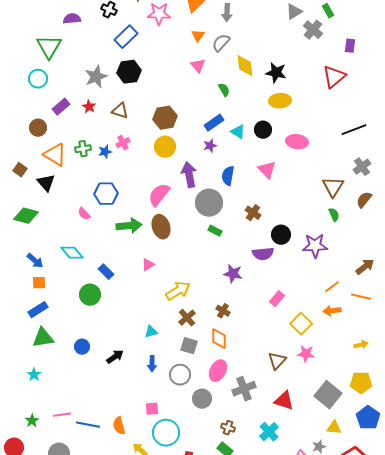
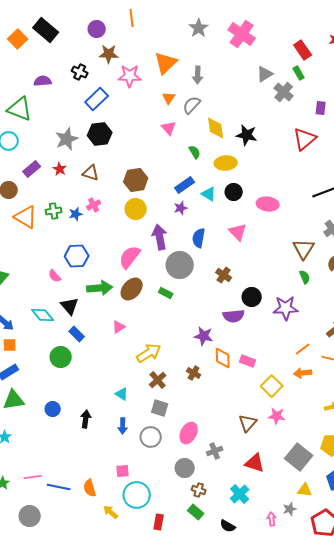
green triangle: (49, 47) -> (20, 109), turned -40
yellow ellipse: (280, 101) -> (226, 163), moved
black triangle: (46, 183) -> (70, 306), moved
brown ellipse: (161, 227) -> (132, 289), turned 60
green rectangle: (215, 231) -> (166, 293), moved
pink rectangle: (277, 299) -> (248, 361), turned 70
cyan triangle: (151, 332) -> (122, 394), turned 48
orange diamond: (219, 339) -> (223, 358), moved
black arrow: (115, 357) -> (86, 419), turned -48
gray cross: (244, 389) -> (215, 451), size x0.7
gray circle: (202, 399) -> (185, 468), moved

